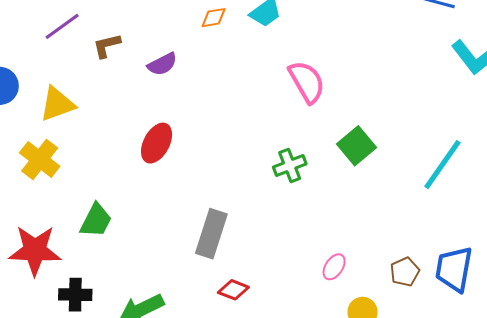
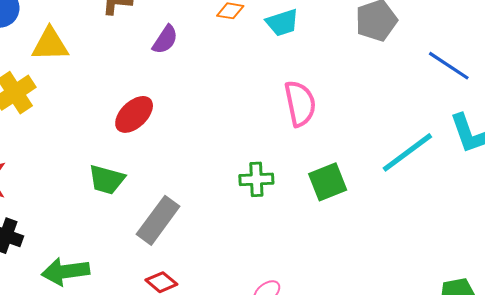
purple semicircle: (162, 64) -> (165, 40), turned -48
cyan line: (442, 165) -> (407, 152), moved
green trapezoid: (96, 220) -> (107, 180), moved, turned 60

